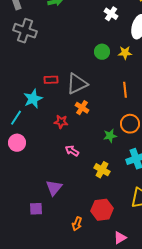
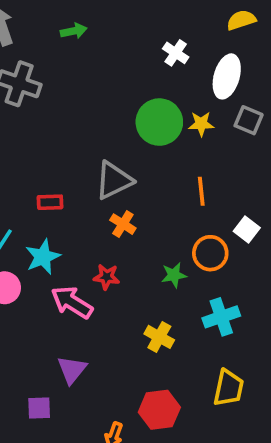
green circle: (102, 52) -> (159, 122), size x1.6
red rectangle: (51, 80) -> (50, 202), moved
cyan star: (33, 99) -> (43, 257), moved
red star: (61, 122) -> (107, 277), moved
pink arrow: (72, 151) -> (72, 302), moved, size x1.6

